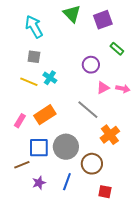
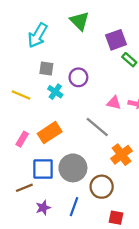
purple square: (103, 20) -> (116, 40), moved
cyan arrow: (34, 27) -> (38, 35), turned -120
gray square: (34, 57) -> (46, 68), moved
purple circle: (91, 65) -> (78, 77), moved
yellow line: (29, 82) -> (21, 95), moved
pink triangle: (103, 88) -> (114, 103), turned 40

